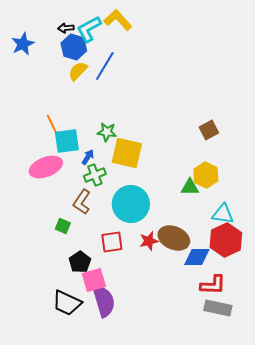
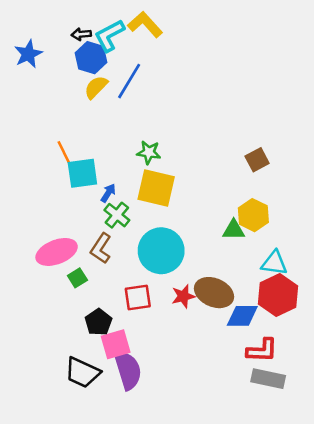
green star: (107, 132) -> (149, 152), moved
pink ellipse: (46, 167) -> (57, 252), moved
green cross: (95, 175) -> (117, 215), turned -30
green square: (63, 226) -> (77, 278), turned 35

